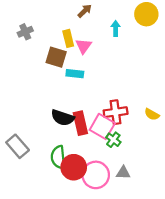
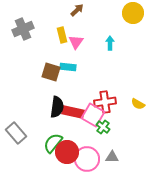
cyan arrow: (116, 28) -> (110, 43), moved
gray cross: (25, 32) -> (23, 29), size x1.5
brown square: (56, 57) -> (51, 72), moved
black semicircle: (63, 118) -> (57, 107), turned -100
red rectangle: (80, 123) -> (73, 112), turned -65
green semicircle: (58, 157) -> (53, 143), turned 45

